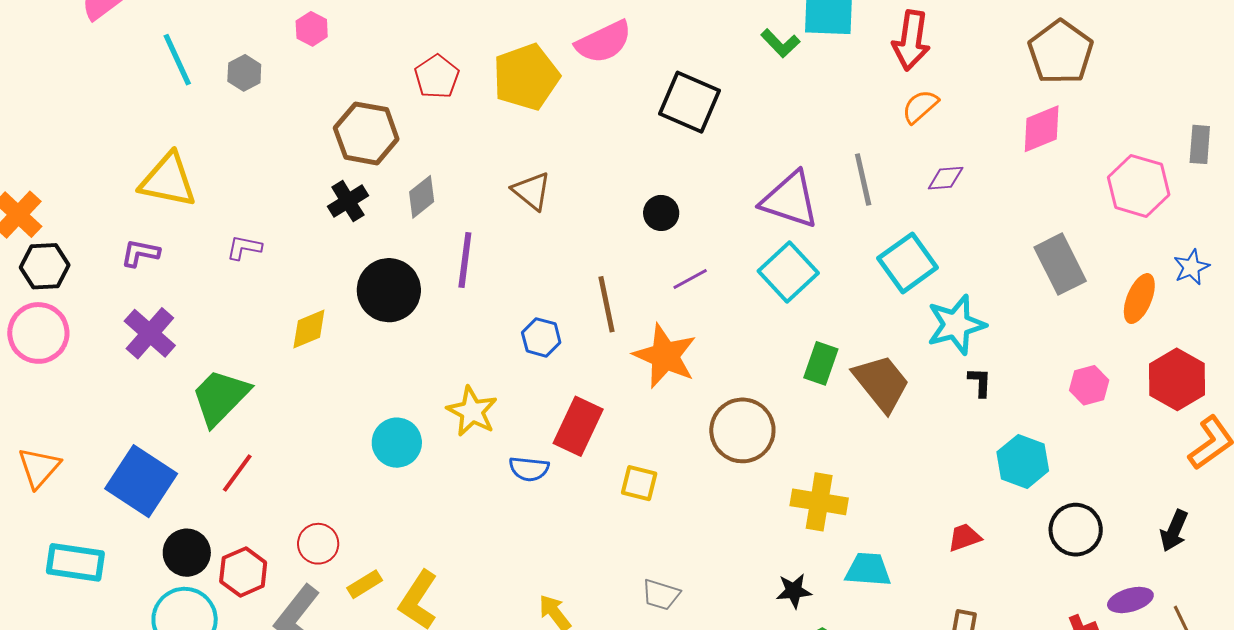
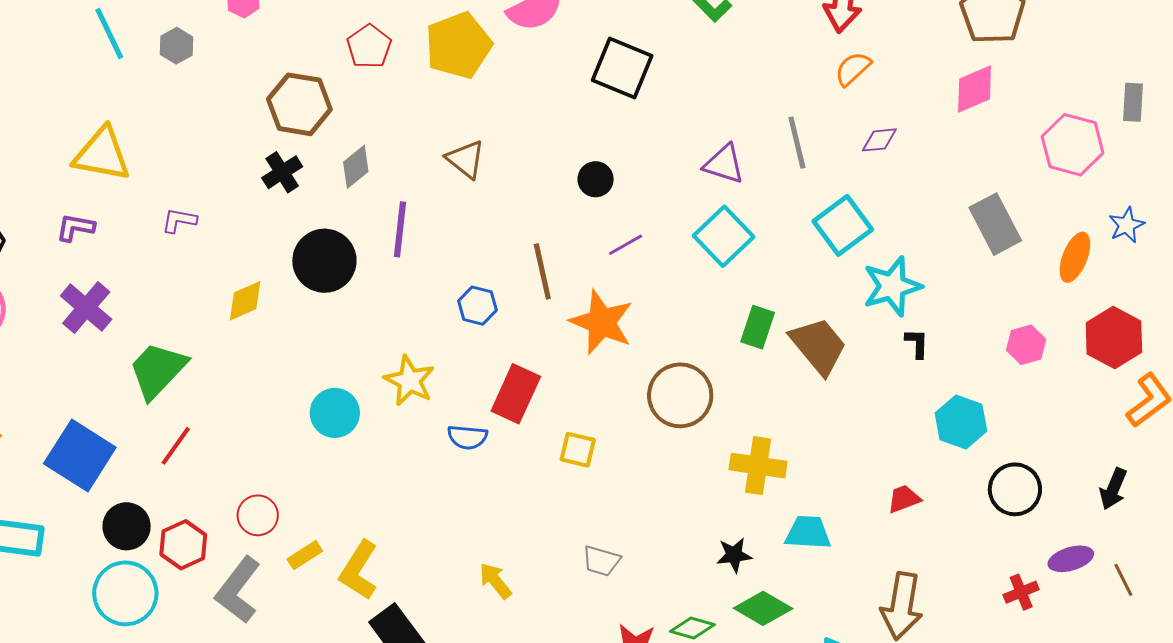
purple triangle: (790, 200) -> (724, 164), size x0.7

